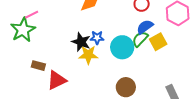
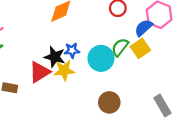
blue semicircle: (145, 27) -> (144, 28), moved
red triangle: (57, 80) -> (40, 72), moved

